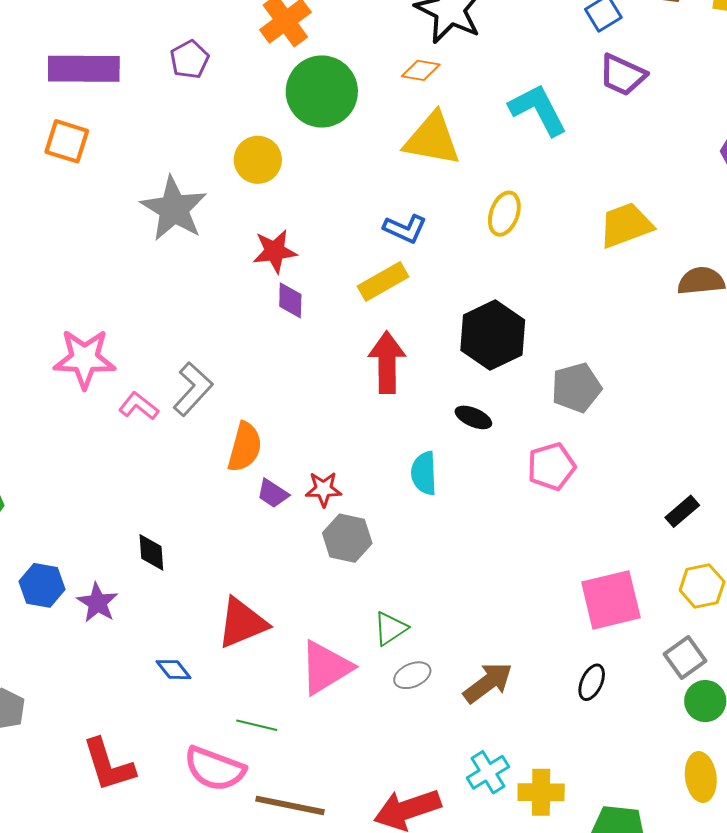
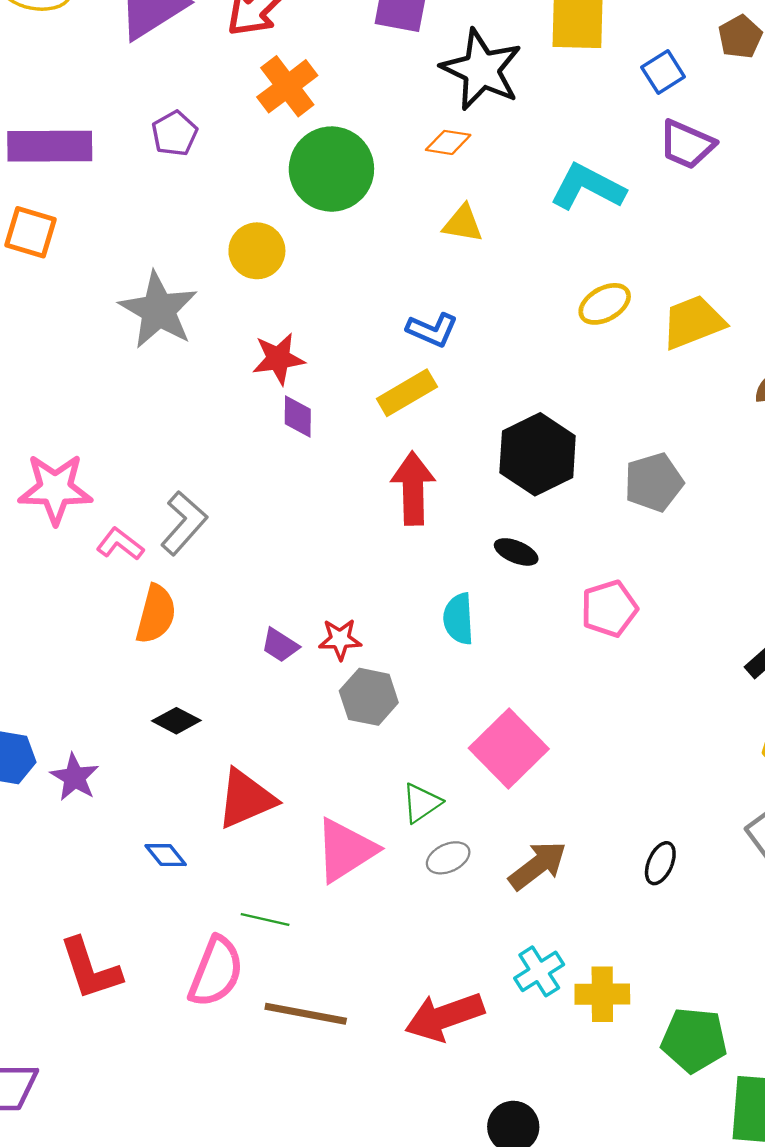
cyan L-shape: (538, 110) -> (588, 187), turned -34
yellow triangle: (432, 139) -> (463, 223), size x0.6
yellow ellipse: (504, 214) -> (605, 304), moved, turned 42
gray pentagon: (576, 388) -> (654, 482), moved
orange semicircle: (245, 447) -> (156, 614), moved
black diamond: (151, 552) -> (176, 721), moved, turned -57
pink square: (611, 600) -> (509, 749), moved, turned -30
pink semicircle: (215, 769) -> (216, 972), turned -88

